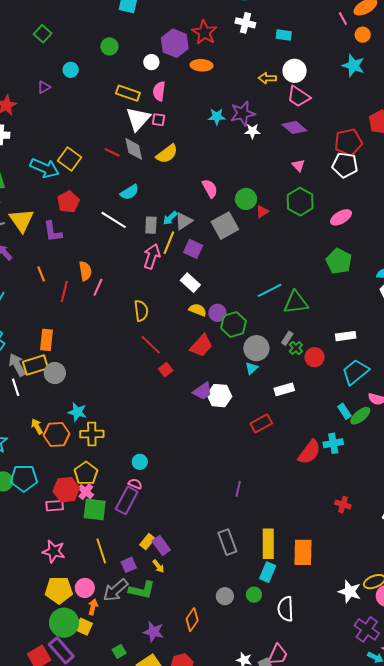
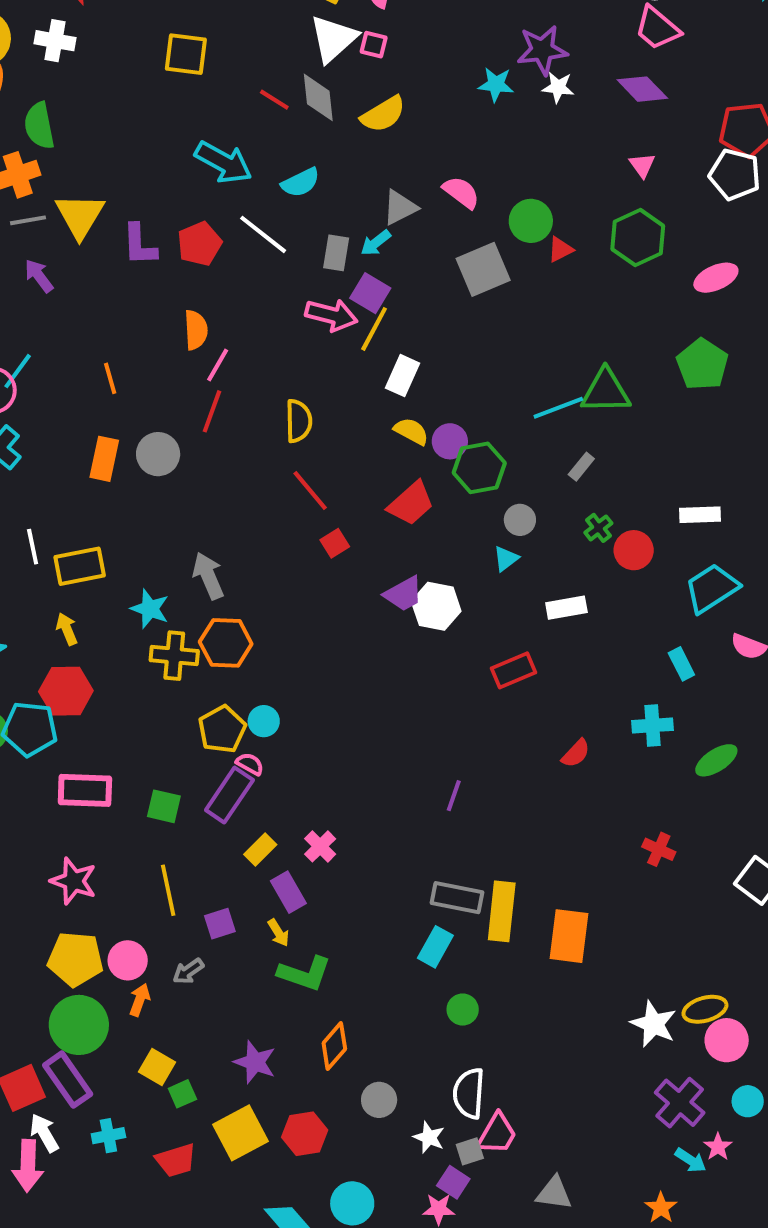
cyan star: (217, 117) -> (496, 84), moved
yellow square: (70, 159) -> (186, 54), moved, turned -35
cyan arrow: (45, 168) -> (223, 162), moved
pink semicircle: (210, 188) -> (461, 192), turned -30
red pentagon: (68, 202) -> (199, 244), moved
gray triangle: (184, 221) -> (400, 207), moved
yellow line: (169, 243) -> (374, 329), moved
purple square: (193, 249) -> (370, 293), moved
pink arrow: (152, 256) -> (331, 315), turned 80
orange line: (41, 274) -> (110, 378), moved
white rectangle: (190, 283) -> (402, 376), turned 66
red line: (64, 292) -> (212, 411), moved
green triangle: (296, 302) -> (606, 391), moved
gray rectangle: (287, 338) -> (581, 467), moved
gray circle: (256, 348) -> (520, 520), size x0.6
gray arrow: (17, 365) -> (208, 576), moved
yellow rectangle: (35, 365) -> (80, 566), moved
gray circle: (55, 373) -> (158, 454), moved
green ellipse: (360, 416) -> (716, 760), moved
orange hexagon: (56, 435) -> (226, 643), moved
red semicircle: (309, 452) -> (576, 753), moved, size x0.6
yellow pentagon: (86, 473) -> (222, 729), moved
red hexagon: (66, 490) -> (66, 691), moved
pink cross: (86, 492) -> (320, 846), moved
pink rectangle: (55, 506) -> (85, 790), size x1.5
green square: (95, 509) -> (164, 806), size x0.7
yellow rectangle: (147, 542) -> (260, 850), moved
gray rectangle: (227, 542) -> (457, 898), moved, turned -65
cyan rectangle: (268, 572) -> (435, 947), moved
gray arrow: (116, 590) -> (188, 971), size x0.6
green L-shape: (142, 590) -> (305, 973), moved
gray circle: (225, 596) -> (379, 1100), moved
white semicircle: (286, 609) -> (469, 1093), moved
yellow square: (84, 627) -> (157, 1067), moved

